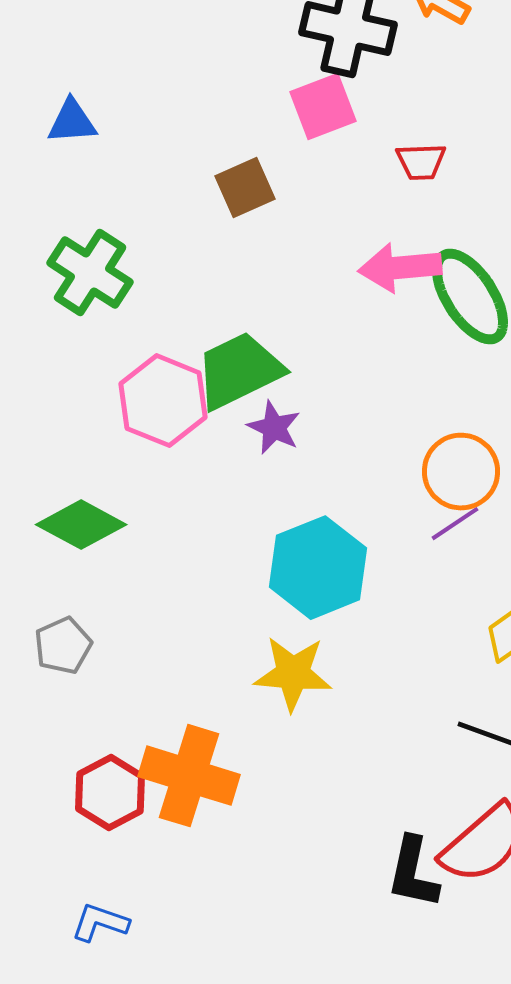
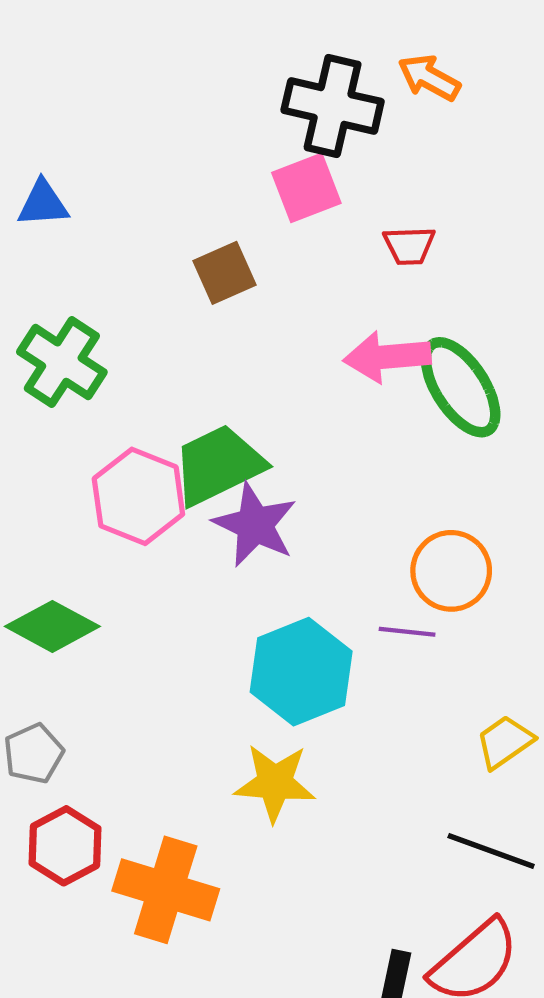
purple star: (274, 428) -> (255, 525), size x1.5
purple line: (455, 524) -> (407, 632), moved, turned 40
red hexagon: (110, 793) -> (65, 846), moved

